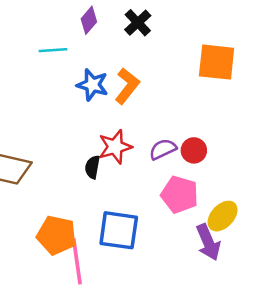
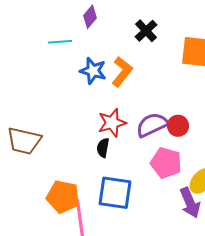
black cross: (138, 23) -> (146, 31), moved
purple semicircle: (163, 149) -> (152, 125), size x1.4
black semicircle: (92, 167) -> (103, 148), moved

